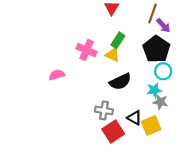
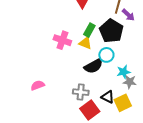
black pentagon: (156, 49) -> (111, 31), moved
cyan circle: (163, 71) -> (106, 55), moved
pink semicircle: (57, 75) -> (38, 85), moved

